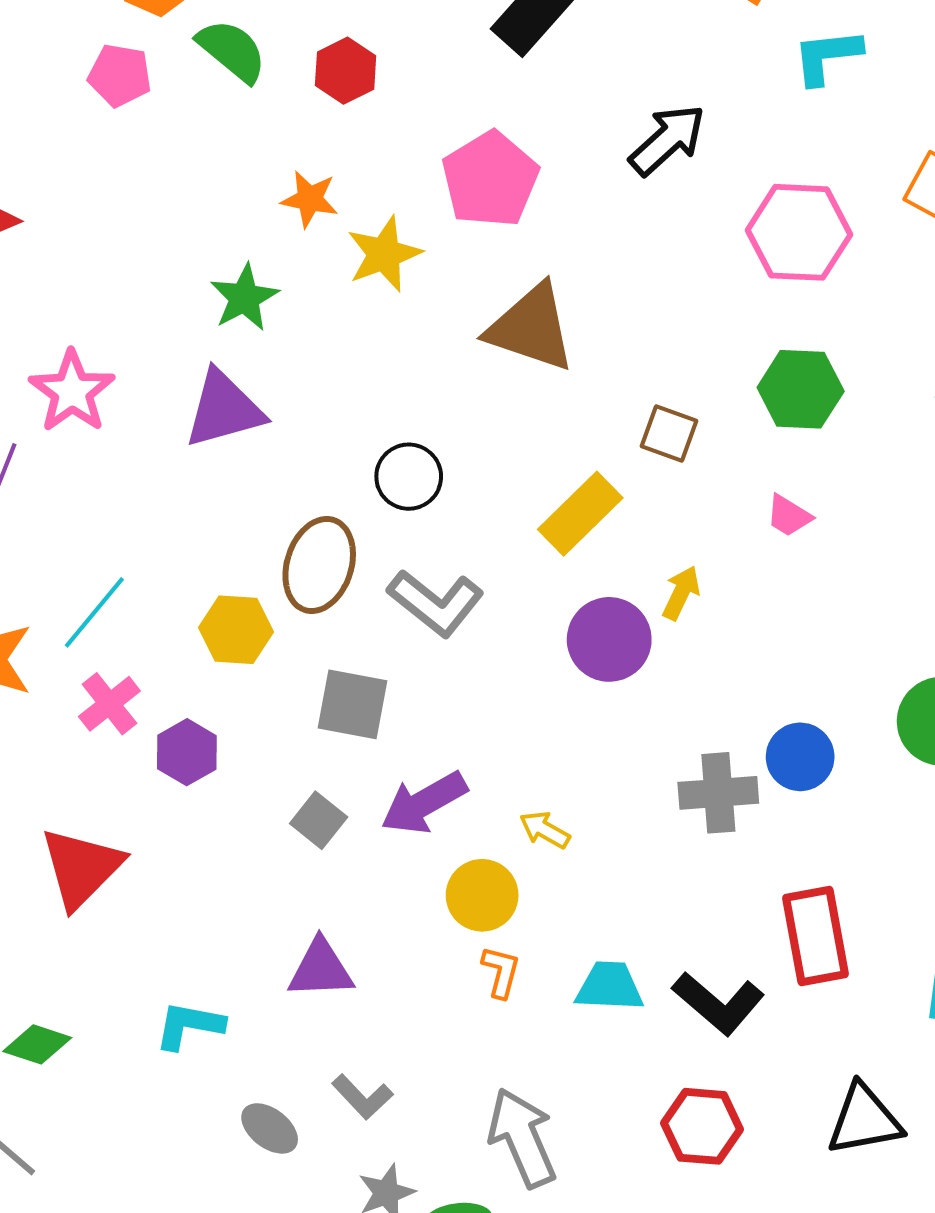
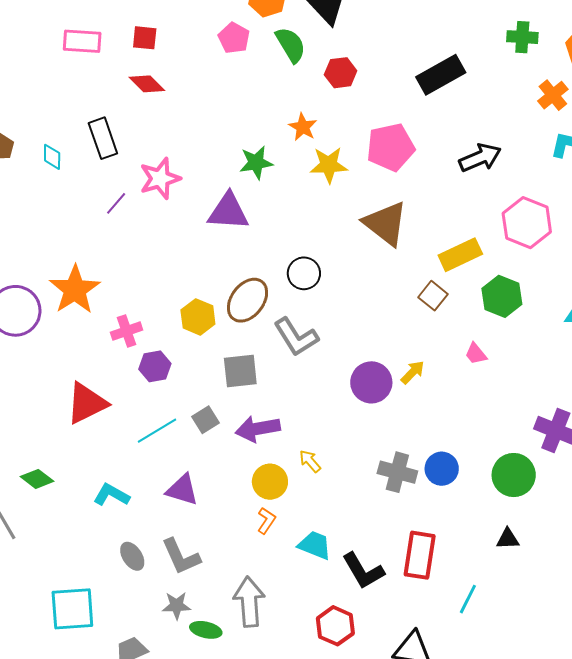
yellow rectangle: (580, 514) -> (460, 255), moved
cyan line: (94, 612) -> (157, 431), moved
gray square: (352, 704) -> (240, 371), turned -36
gray L-shape: (362, 1097) -> (181, 557), size x1.4

